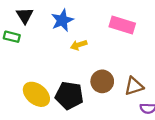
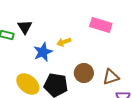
black triangle: (25, 16) -> (25, 27), moved
blue star: (62, 20) -> (43, 52), moved

